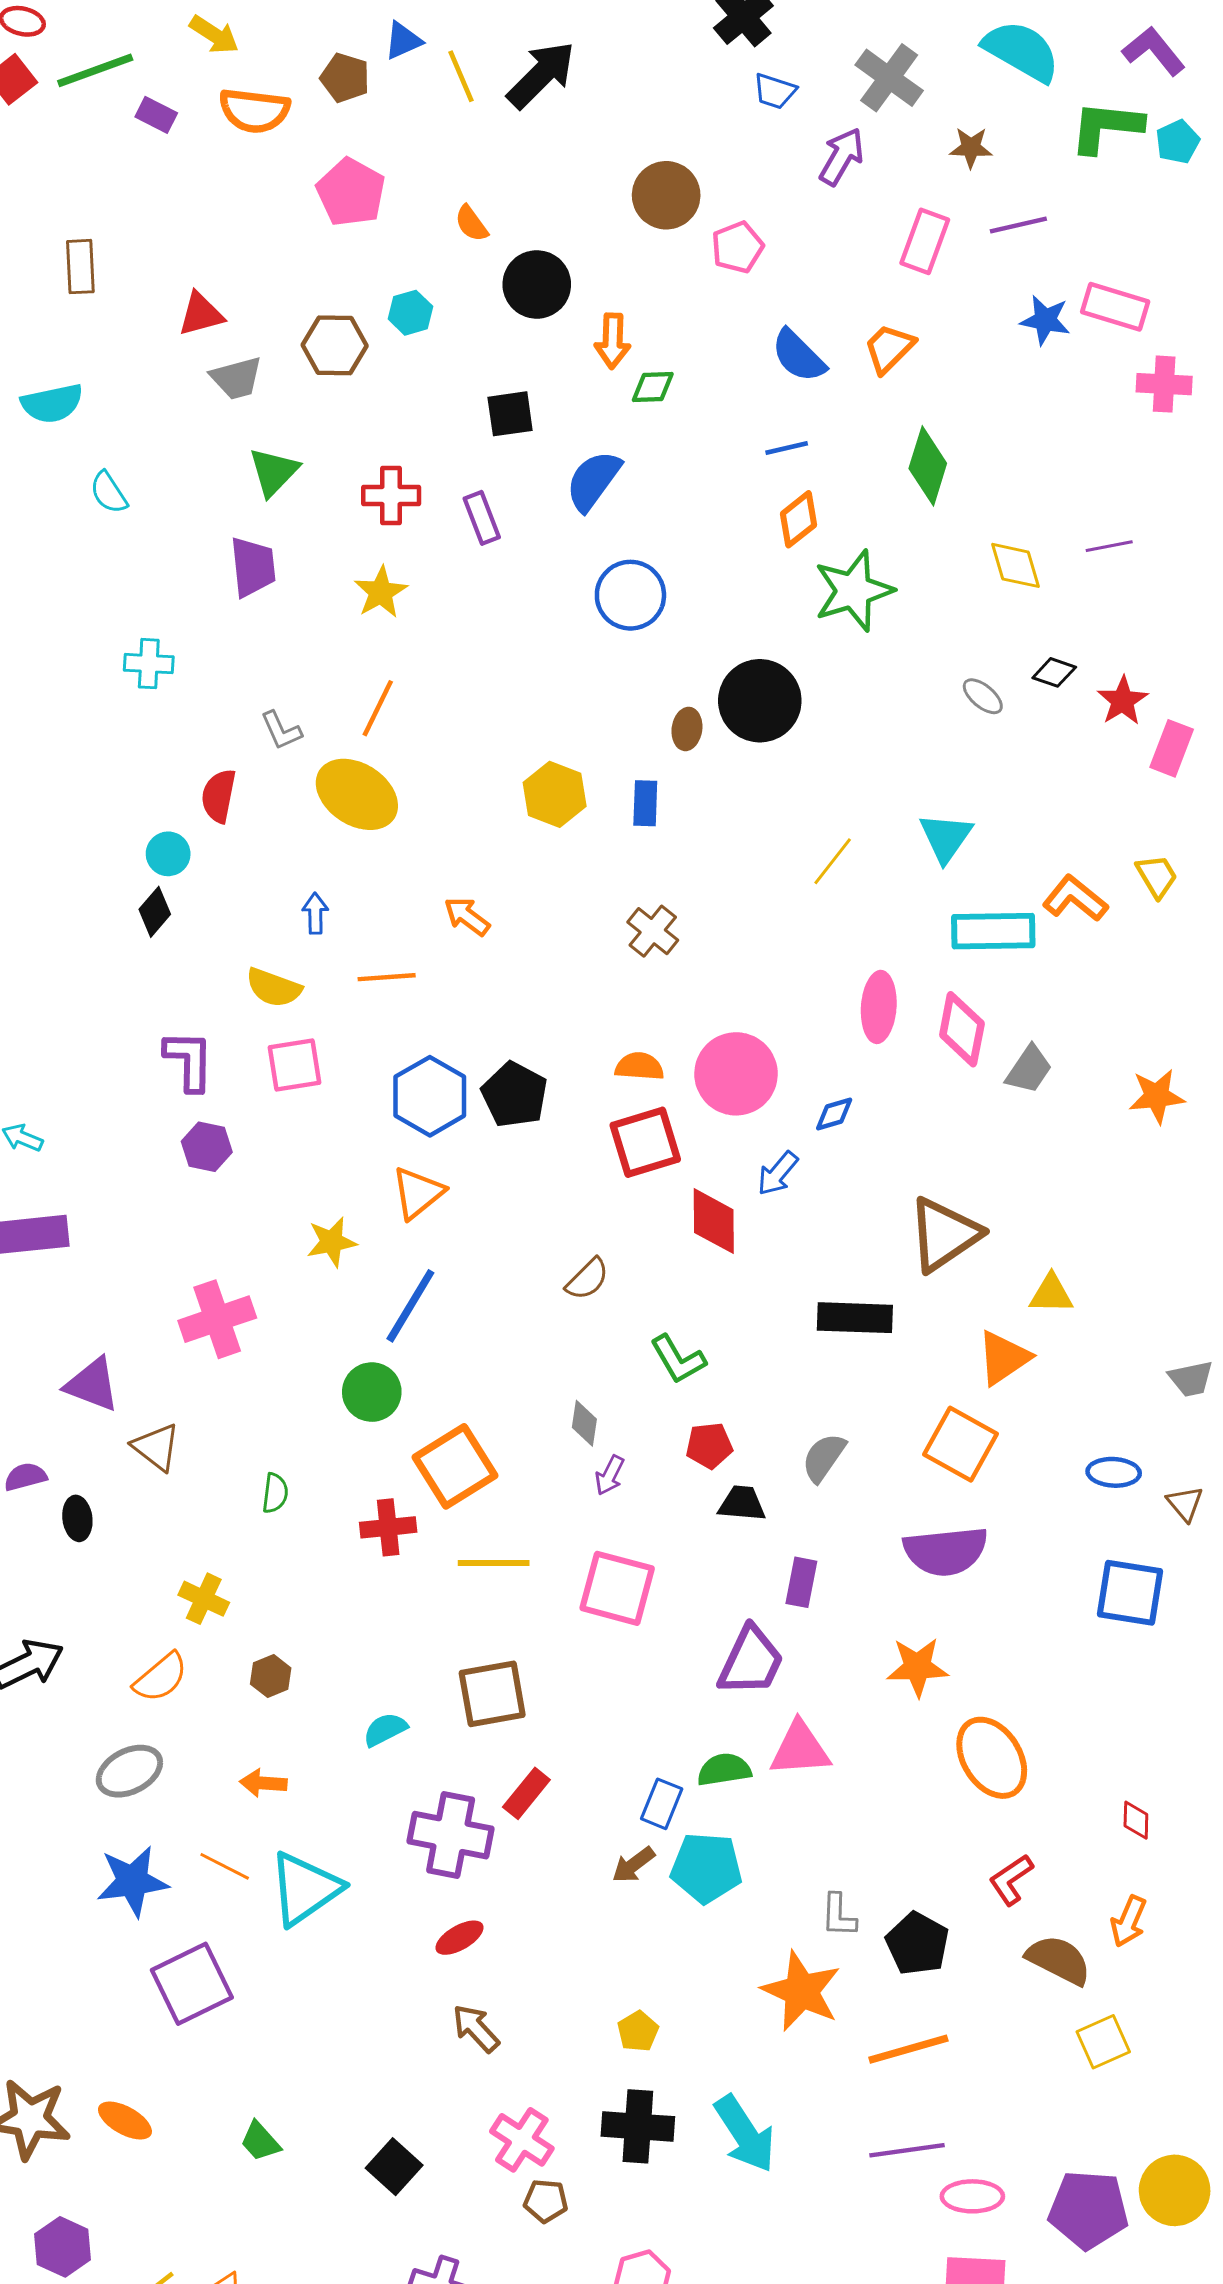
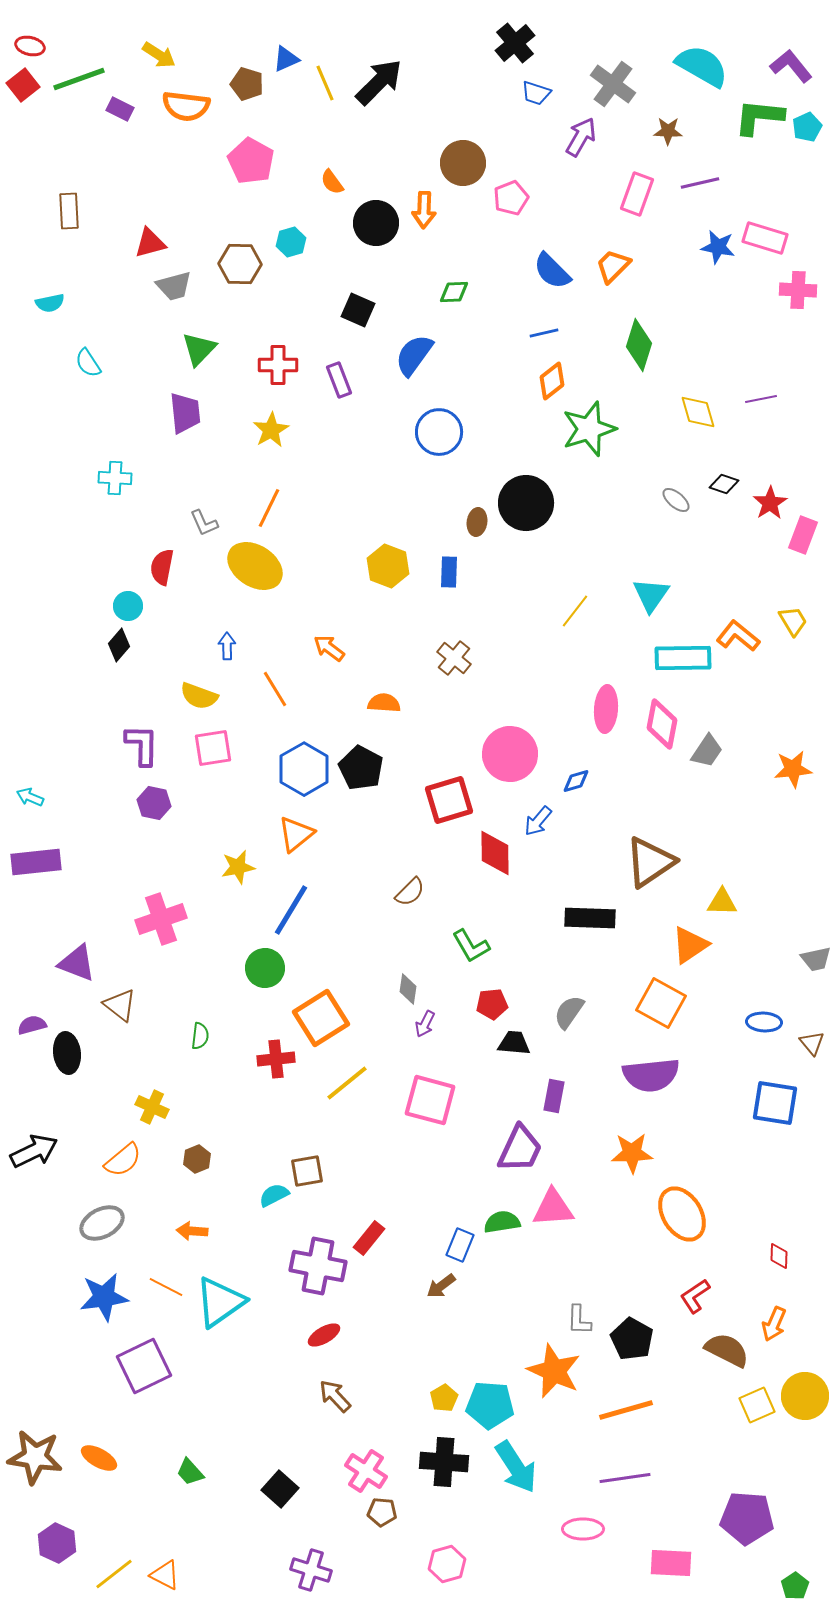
orange arrow: (613, 341) -> (424, 210), moved
cyan semicircle: (52, 403) -> (50, 303), size x0.7
black square: (510, 414) -> (358, 310), turned 32
orange line: (387, 977) -> (275, 689), turned 63
orange semicircle: (639, 1066) -> (384, 703), moved
black ellipse: (77, 1518) -> (67, 1053), size x1.4
yellow line: (494, 1563) -> (347, 1083), turned -39
brown square: (492, 1694) -> (307, 1171), moved, size x0.7
cyan pentagon: (706, 1868) -> (490, 1405), moved
yellow circle: (1175, 2190) -> (805, 1396), moved
pink ellipse: (972, 2196) -> (583, 1529), moved

